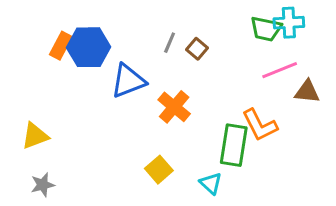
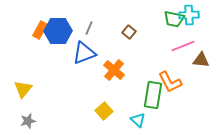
gray line: (170, 43) -> (89, 28), moved
yellow triangle: (35, 136) -> (23, 89), turned -30

